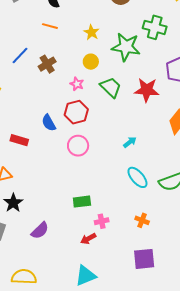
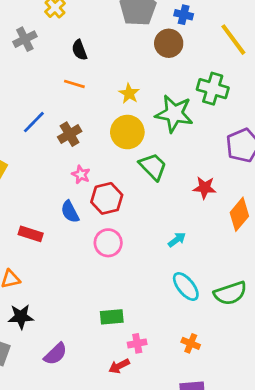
yellow circle: (91, 62) -> (127, 132), size x1.6
pink star: (77, 84) -> (81, 175), moved
red star: (147, 90) -> (205, 188), moved, size x0.7
black star: (13, 203) -> (21, 317), turned 30

